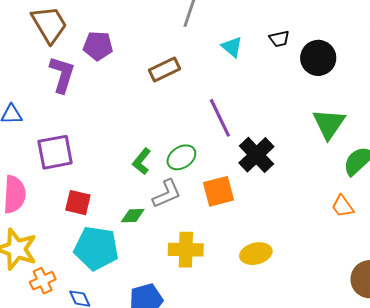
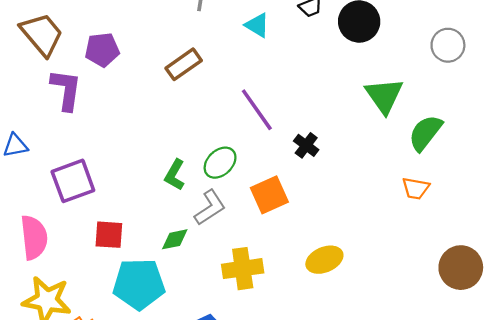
black cross: (256, 155) -> (306, 145), size x0.6
orange trapezoid: (343, 206) -> (416, 188), turned -35

